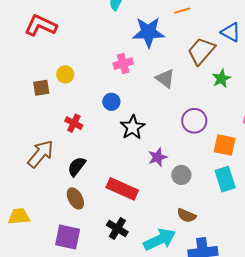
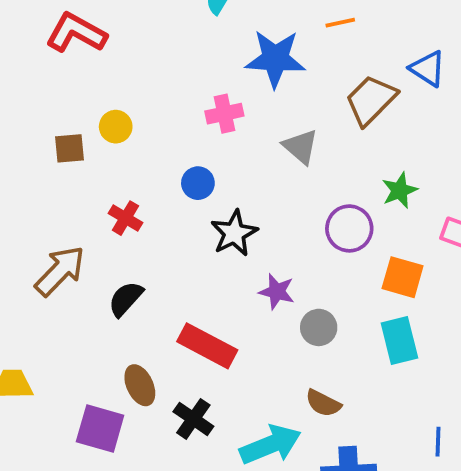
green star: (221, 79) -> (400, 190), moved
purple star: (158, 157) -> (277, 292), turned 30
brown ellipse: (75, 198) -> (140, 385), moved

